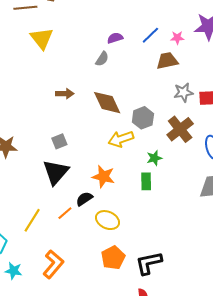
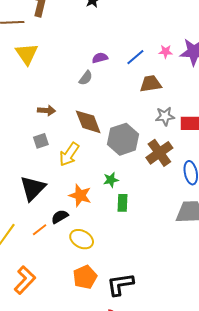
pink star: (177, 38) -> (166, 52), moved
gray hexagon: (143, 118) -> (123, 139), size x1.4
yellow arrow: (121, 139) -> (69, 154), moved, turned -40
gray square: (59, 141) -> (41, 141), moved
green star: (154, 158) -> (111, 180), moved

